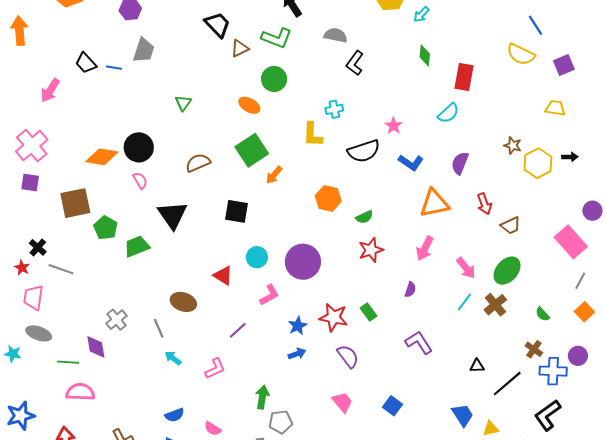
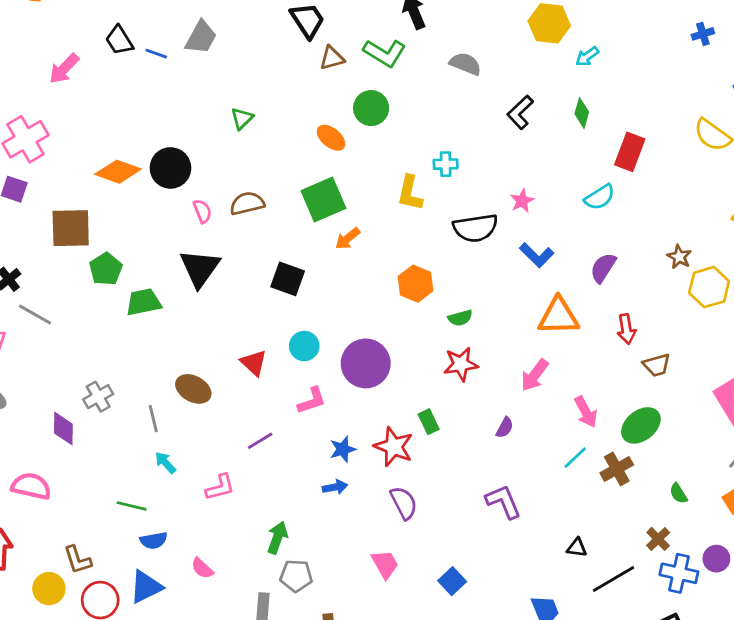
black L-shape: (355, 63) -> (520, 112), moved
pink semicircle: (140, 180) -> (202, 211), moved
green rectangle: (368, 312) -> (429, 422), moved
green line: (68, 362) -> (132, 506), moved

